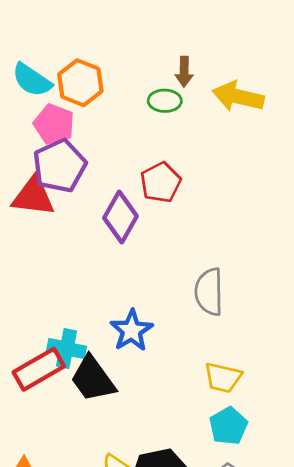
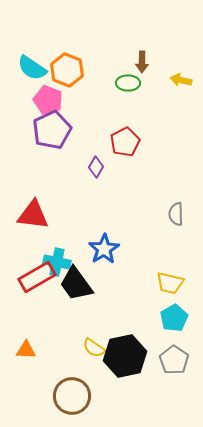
yellow arrow: (238, 97) -> (181, 80), size x0.6
red triangle: (33, 196) -> (33, 215), moved
purple diamond: (120, 217) -> (96, 167), size x0.6
gray semicircle: (209, 292) -> (176, 214), moved, size x0.7

